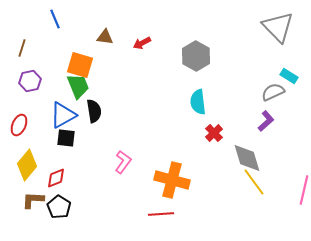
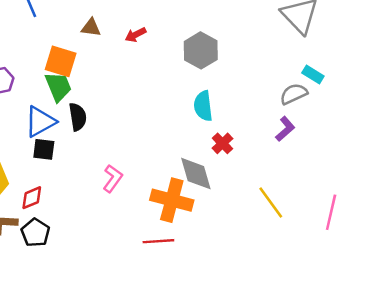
gray diamond: (247, 158) -> (196, 174), moved

